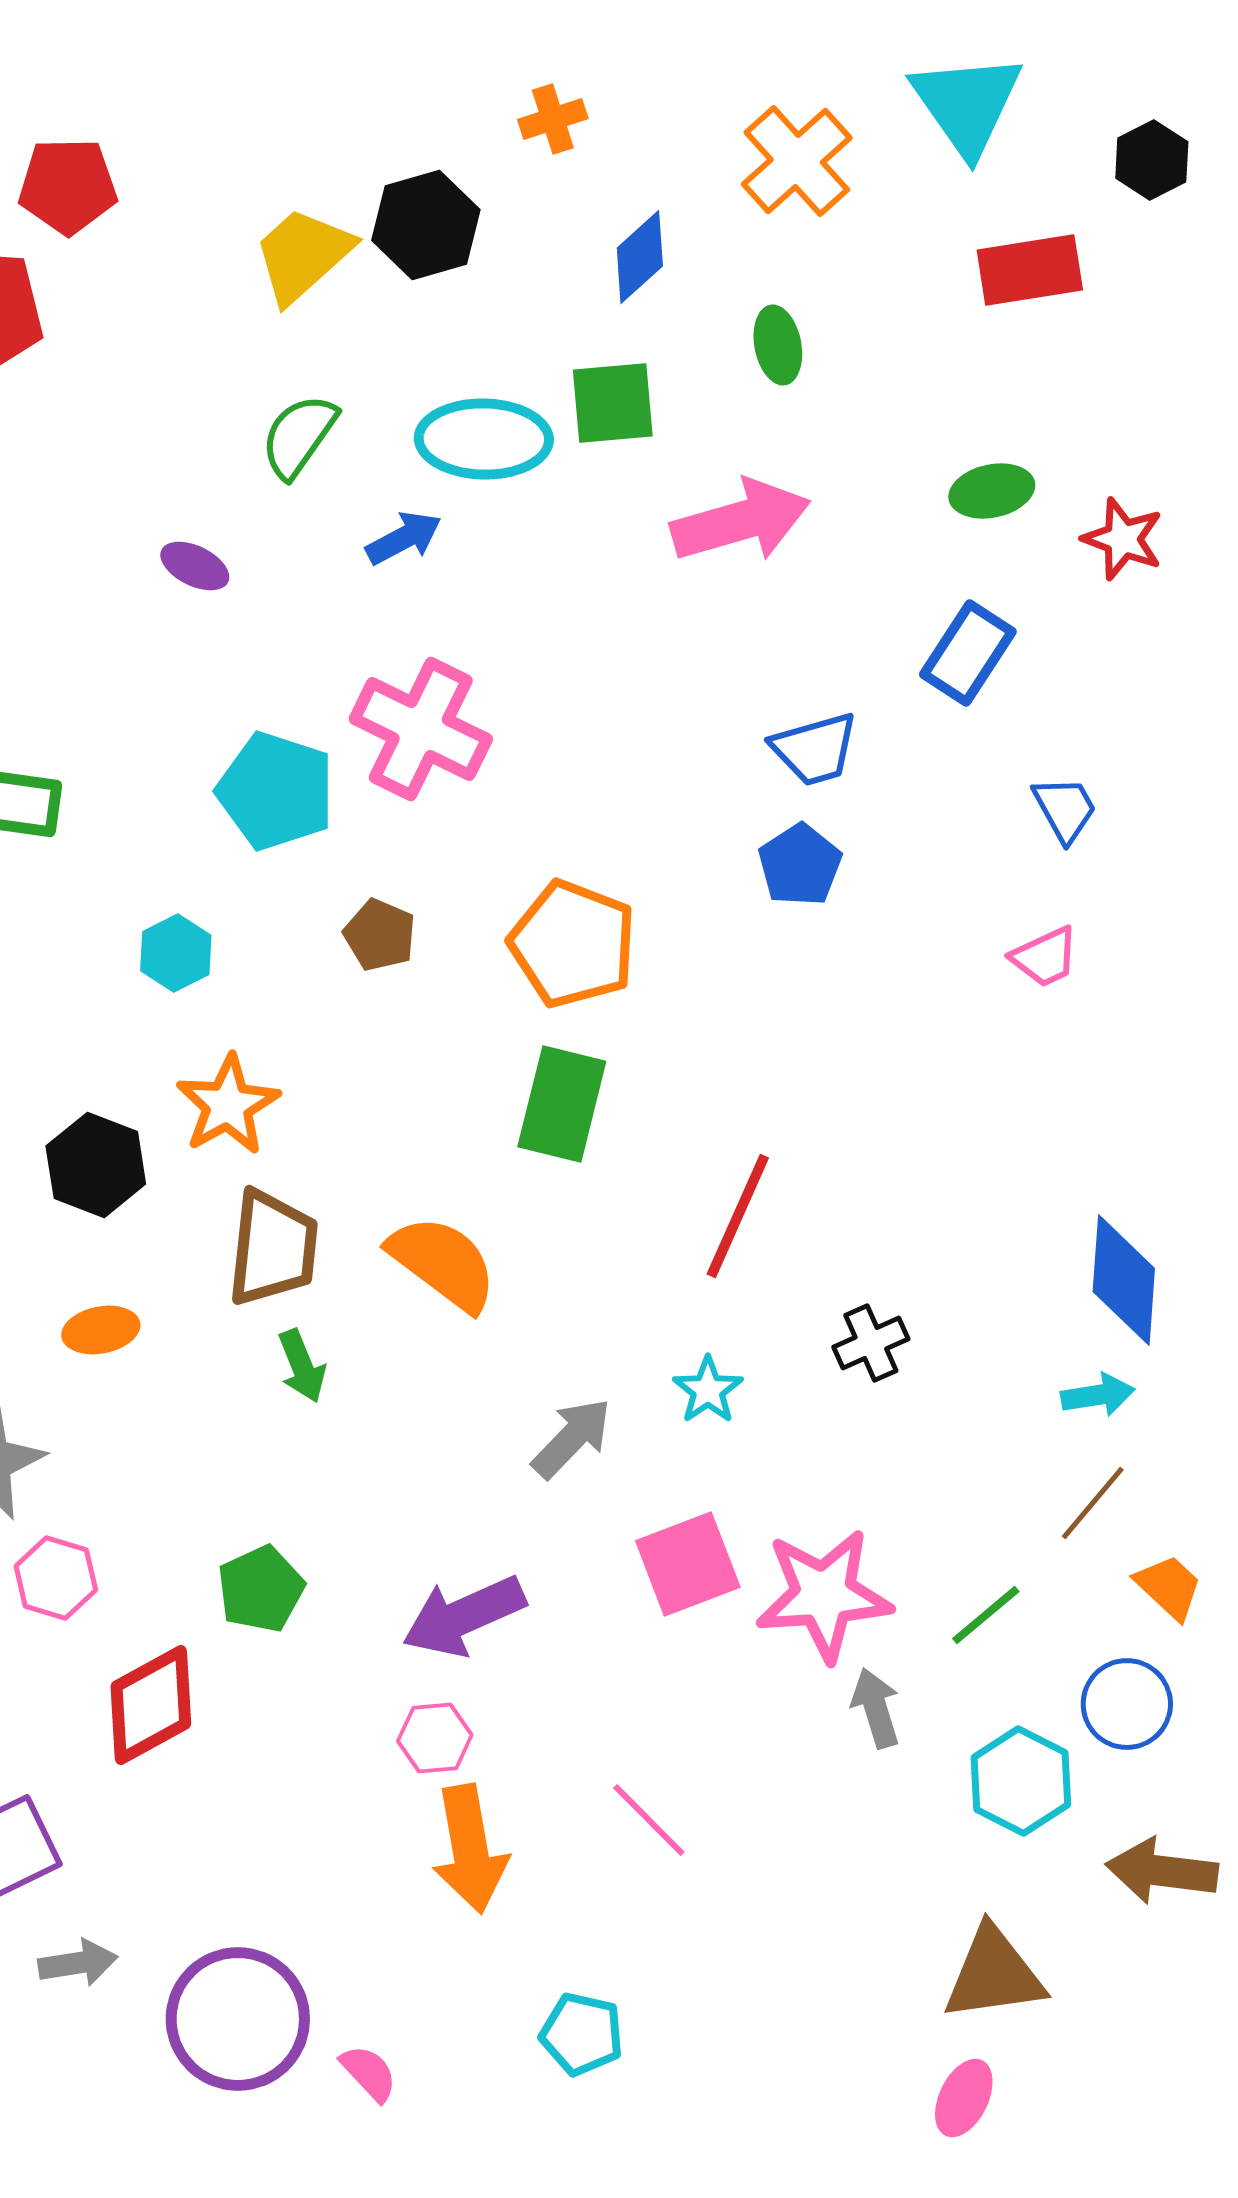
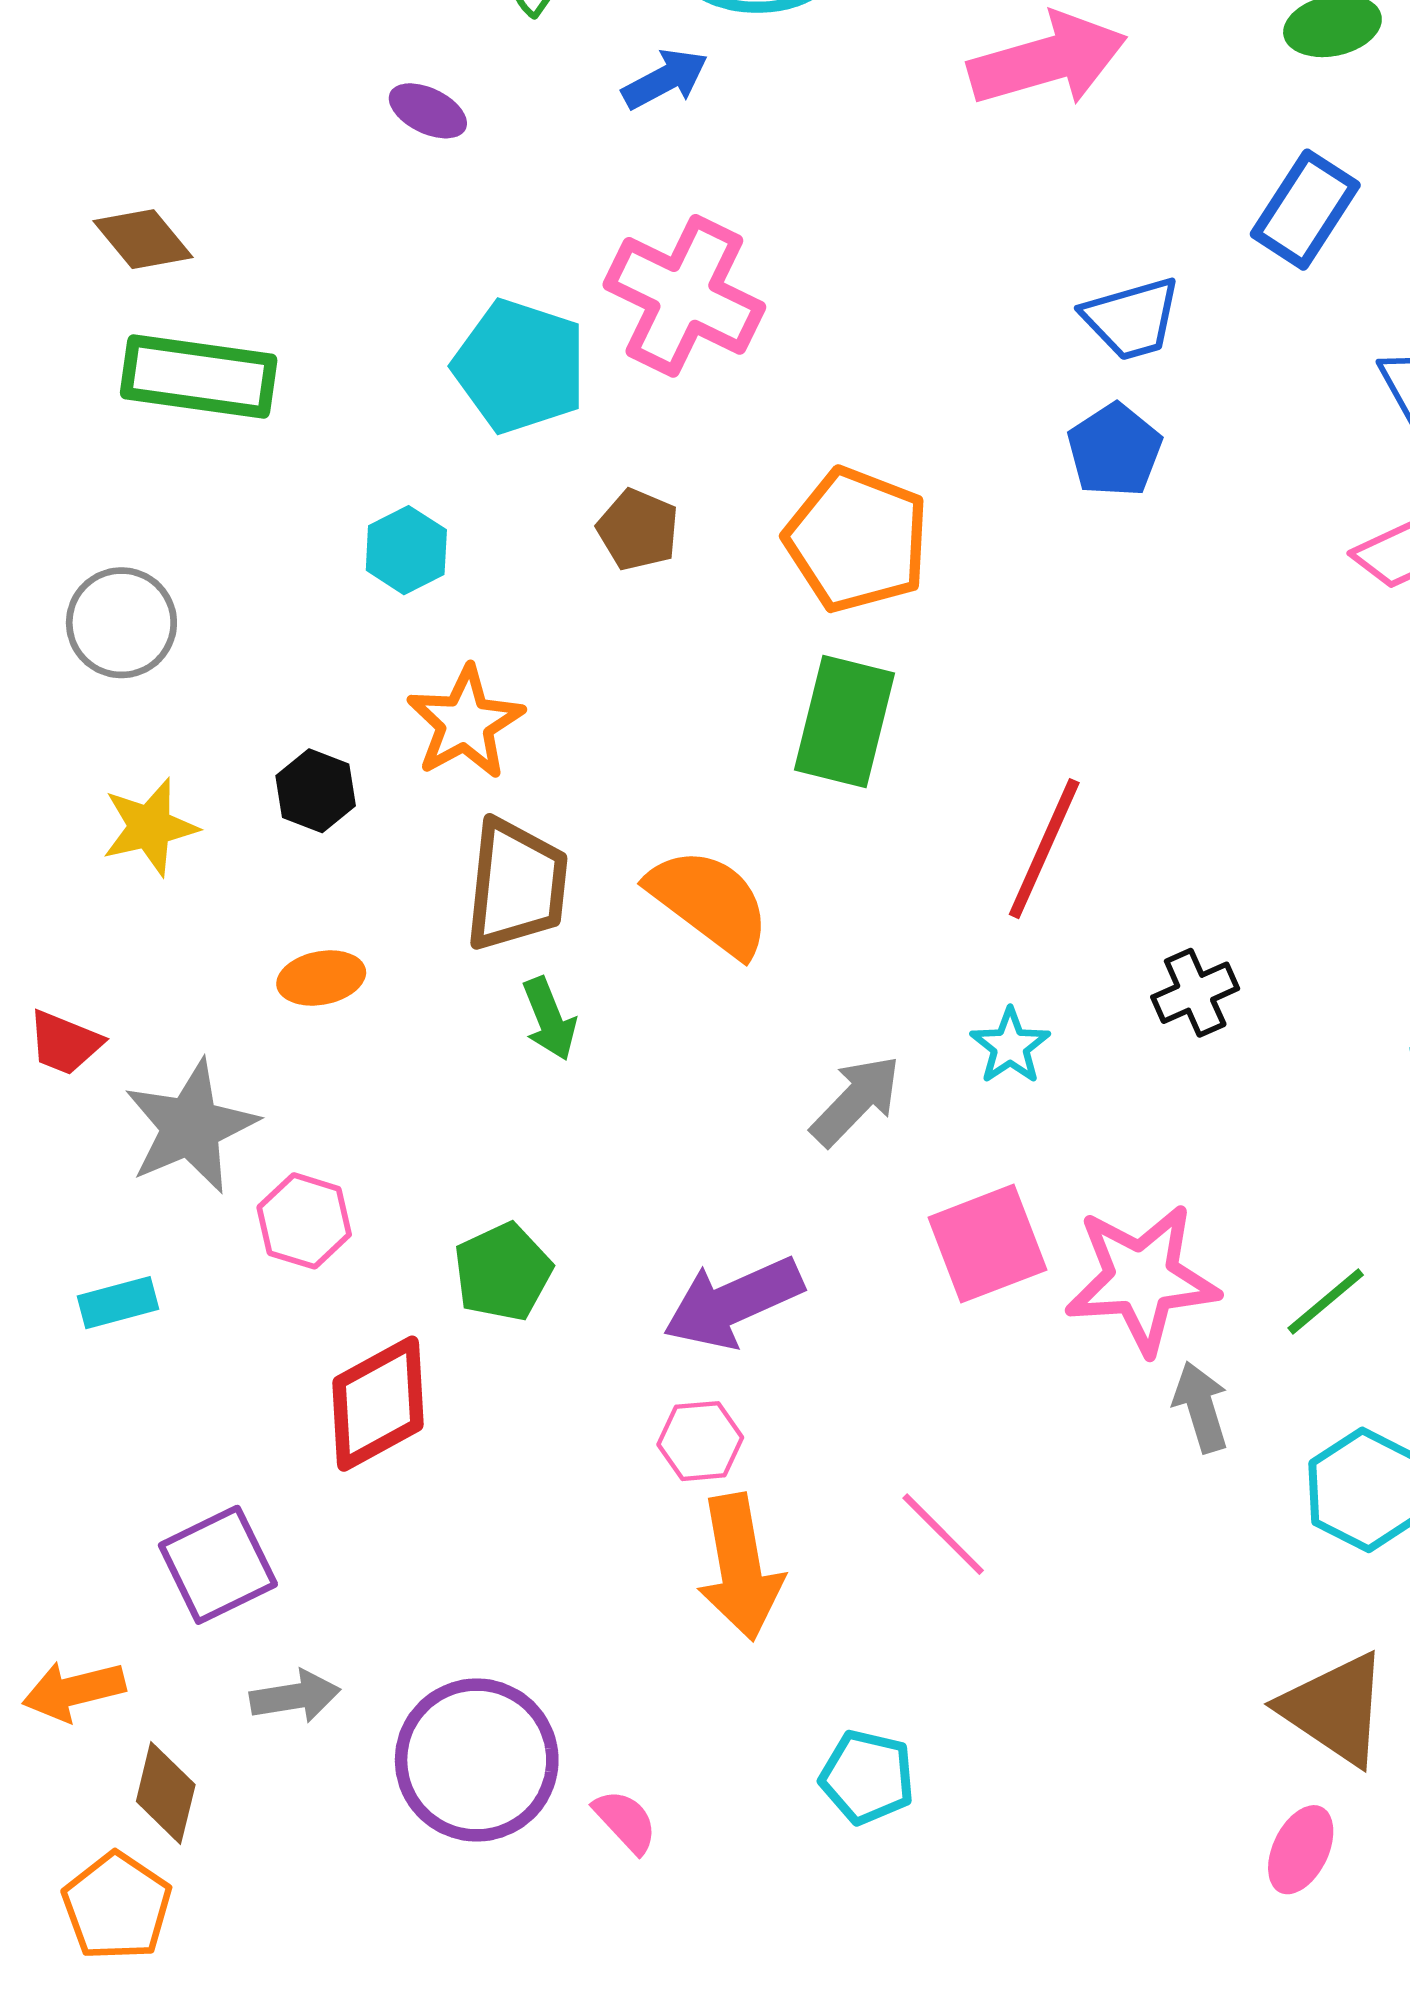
black hexagon: (96, 1165) -> (316, 791), size x0.7
pink hexagon: (56, 1578) -> (304, 1221), moved
brown triangle: (994, 1974) -> (1335, 1709), turned 42

